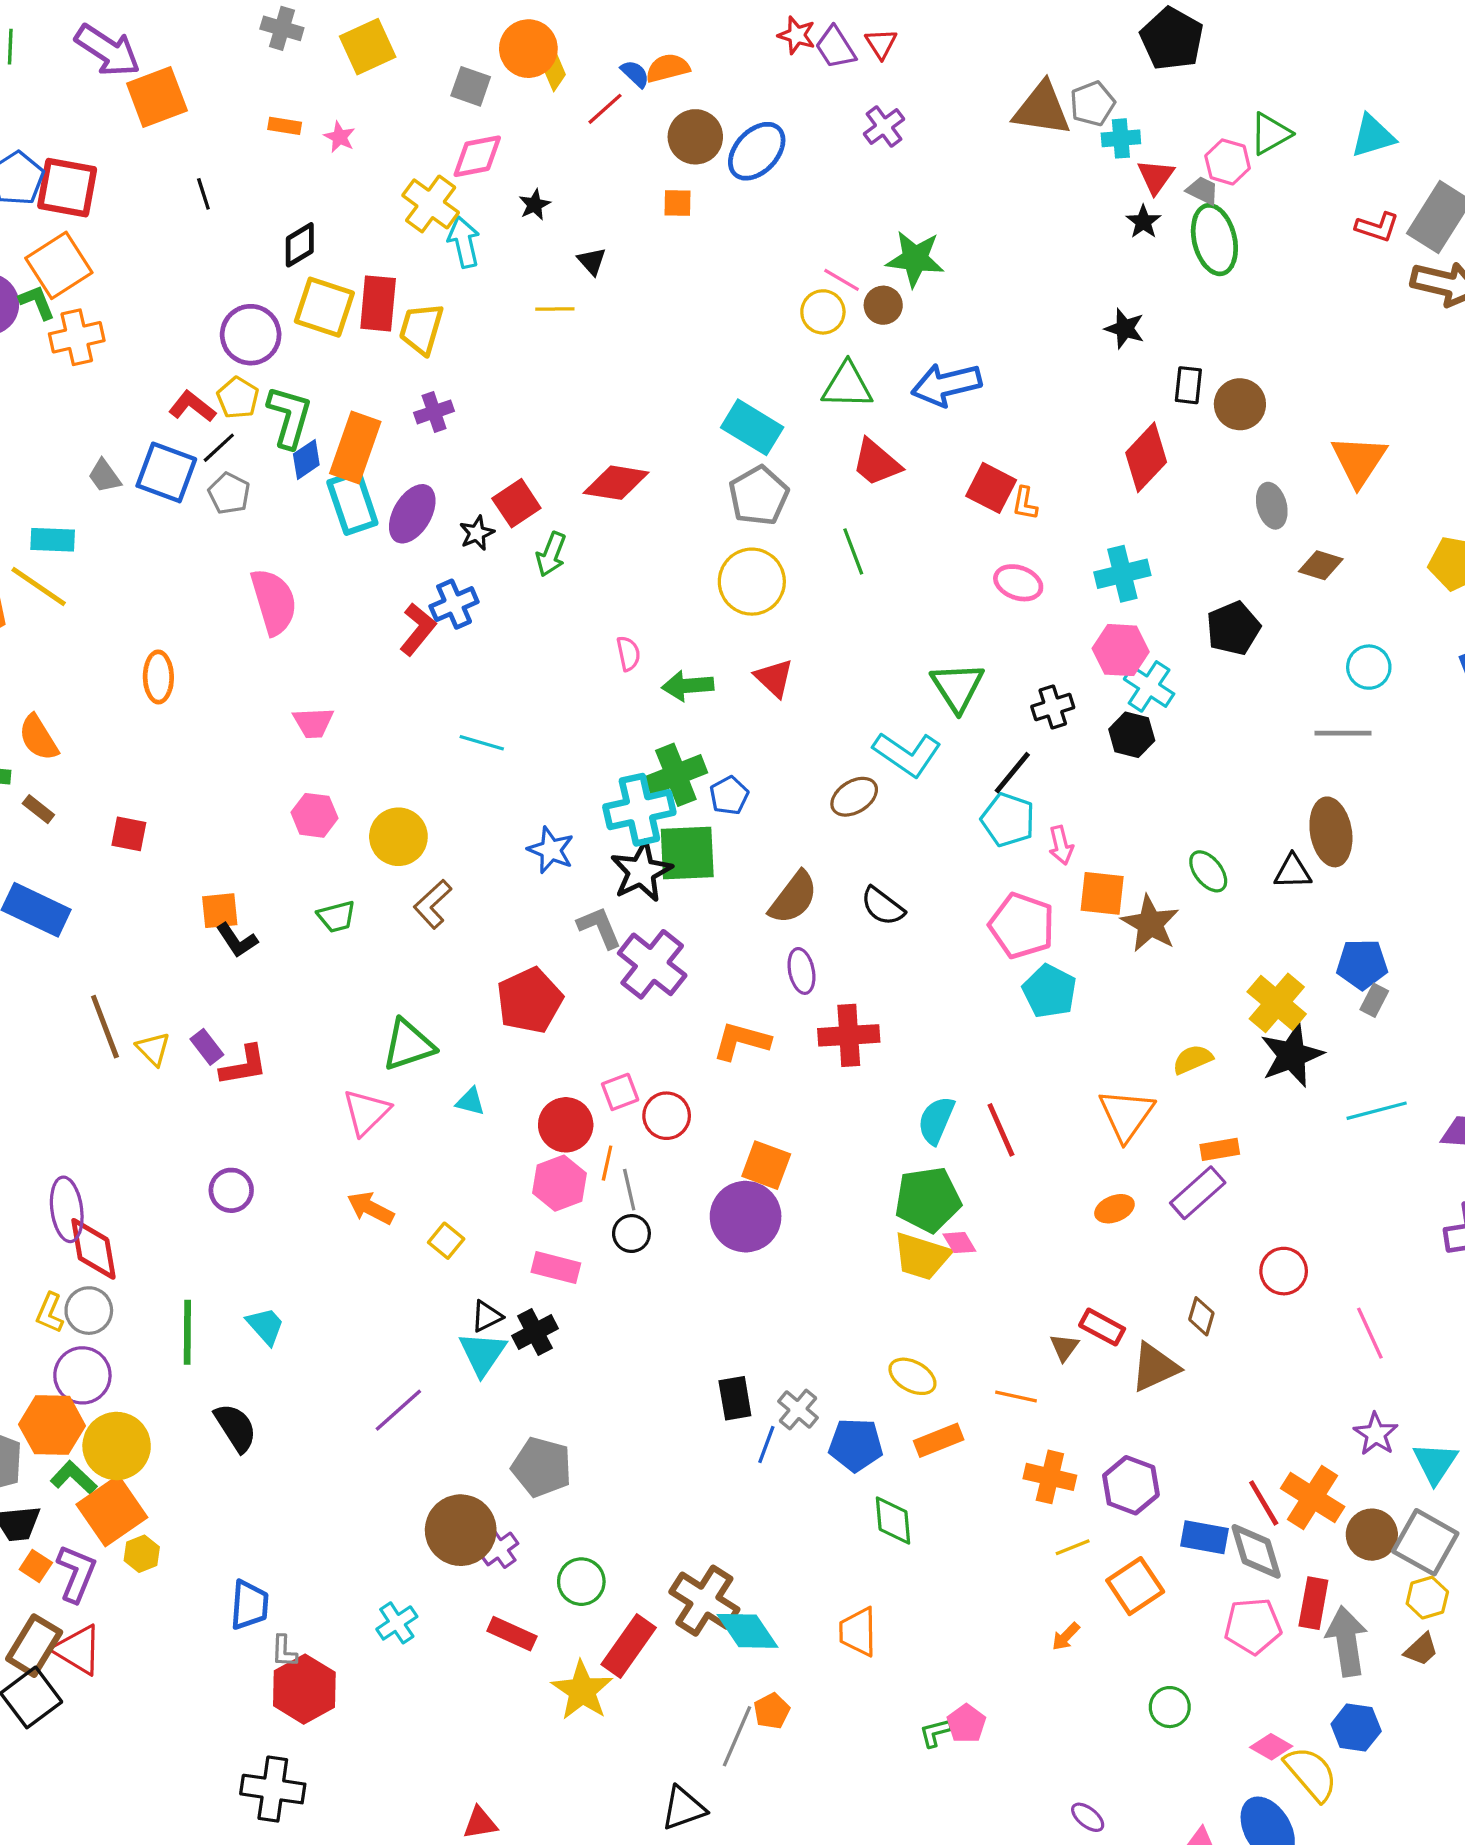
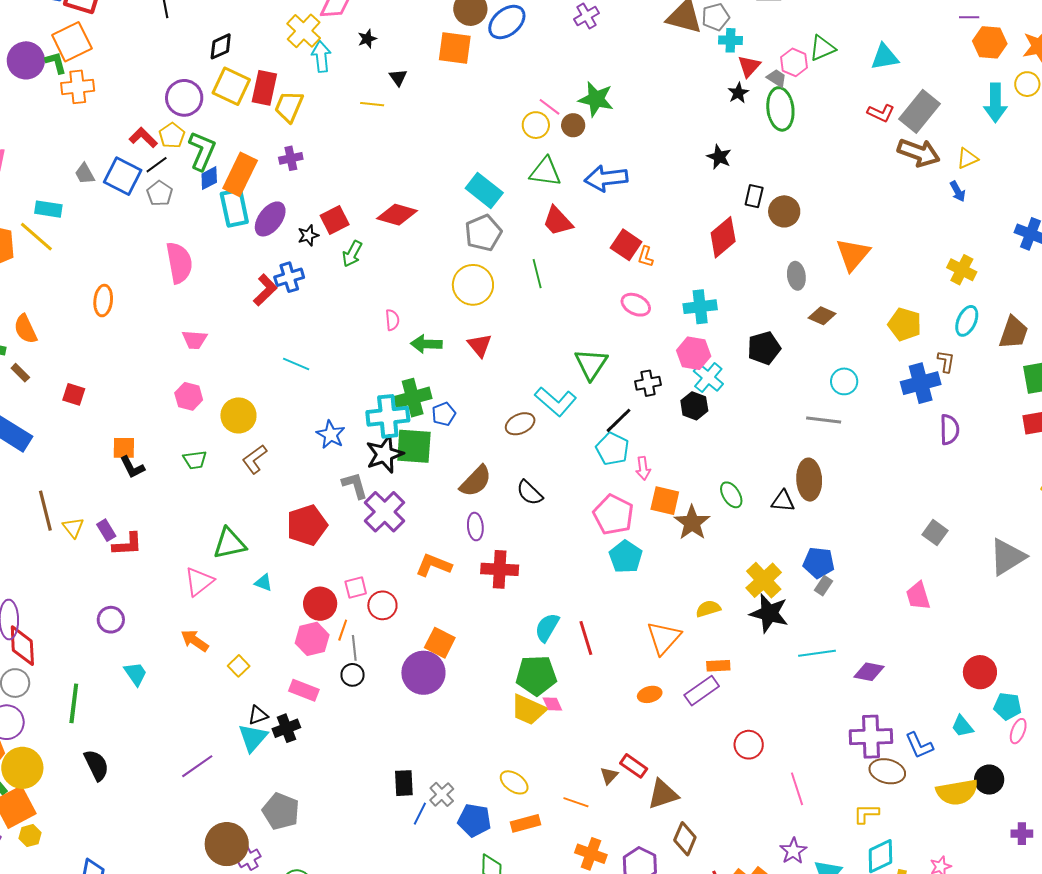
orange square: (678, 203) -> (455, 48), size x1.8
black star: (1292, 1055) -> (769, 613), turned 30
brown diamond: (1201, 1316) -> (685, 839), moved, size x1.4
cyan trapezoid: (265, 1326) -> (136, 674), moved

